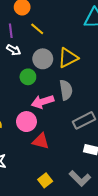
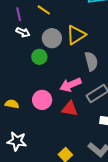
gray semicircle: (66, 90) -> (91, 61), moved
pink arrow: (43, 102) -> (71, 85), moved
red triangle: (41, 141) -> (70, 109), moved

